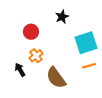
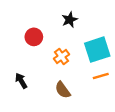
orange cross: (36, 56) -> (62, 56), moved
brown semicircle: (56, 78) -> (63, 90), size x0.7

